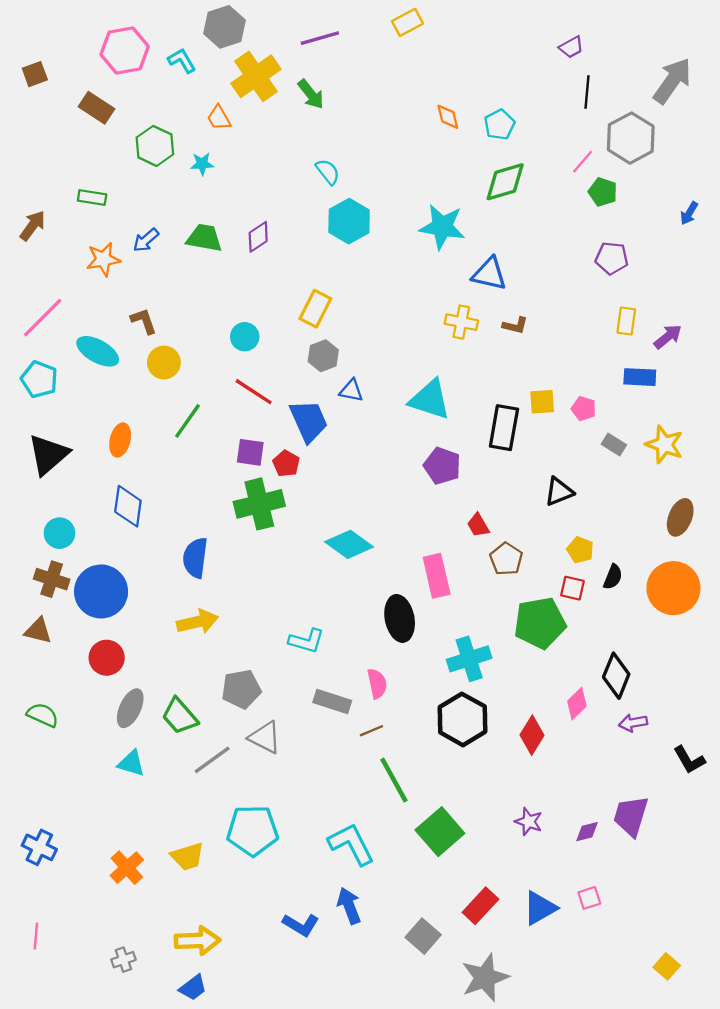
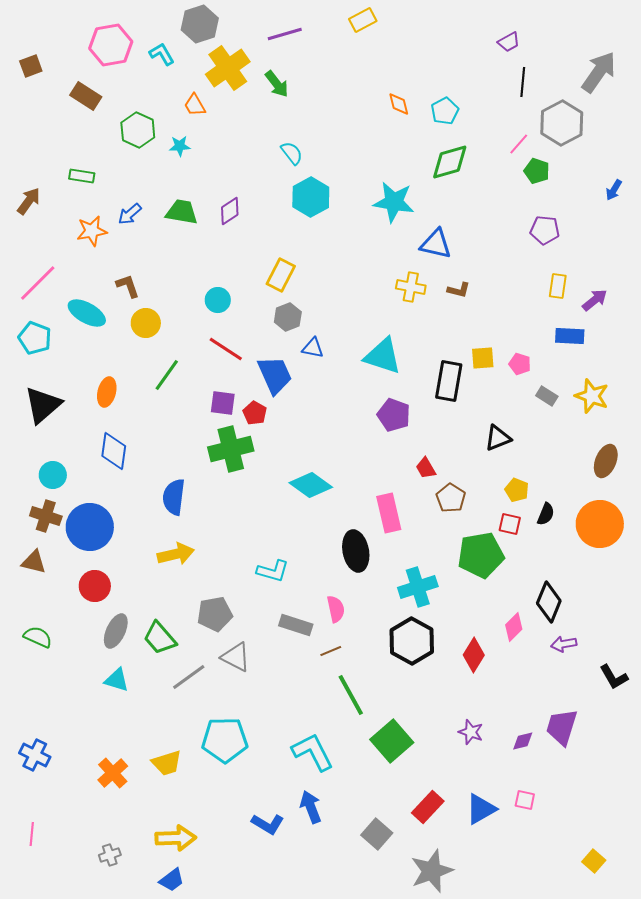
pink square: (589, 898) -> (525, 800), turned 30

